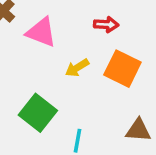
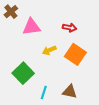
pink triangle: (41, 32) -> (31, 27), turned -36
brown triangle: (138, 130) -> (70, 92), moved

